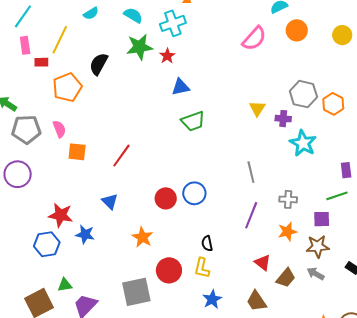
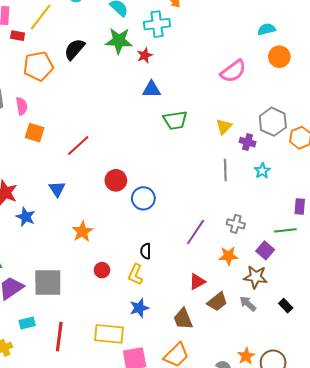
pink semicircle: (254, 39) -> (233, 71), moved
green trapezoid: (193, 121) -> (175, 120), moved
cyan star: (303, 143) -> (262, 171), size x0.6
gray line: (251, 172) -> (225, 170), moved
red circle: (166, 198) -> (116, 180), moved
purple square: (322, 219) -> (265, 250), turned 30
red triangle: (263, 262) -> (197, 282), turned 42
red circle: (169, 270) -> (102, 270), size x0.6
gray square: (136, 292) -> (48, 283), moved

